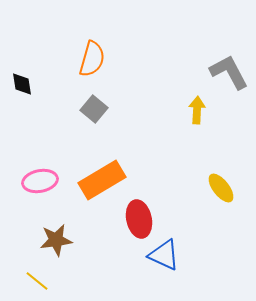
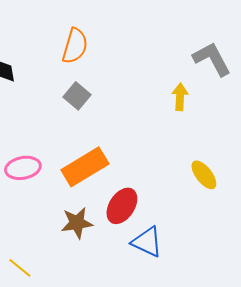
red ellipse: (139, 219) -> (122, 206), turned 45
brown star: (56, 240) -> (77, 223), moved

